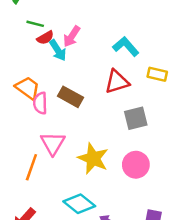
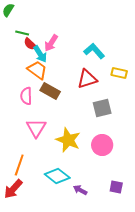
red semicircle: (45, 38) -> (30, 44), turned 72
orange trapezoid: (28, 88) -> (37, 70), moved
orange line: (31, 167) -> (19, 165), moved

